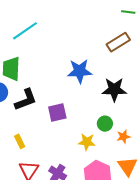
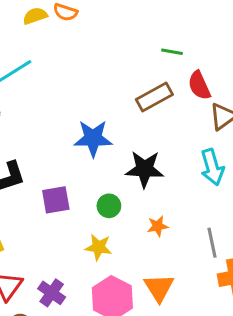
green circle: (105, 124) -> (109, 206), moved
orange star: (123, 137) -> (158, 226), moved

